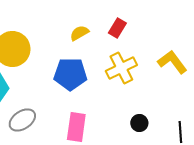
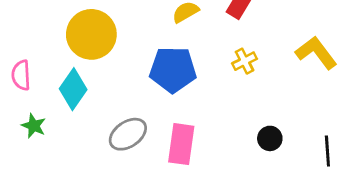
yellow cross: (121, 68) -> (245, 61), size x0.6
gray ellipse: (22, 120) -> (128, 134), moved

